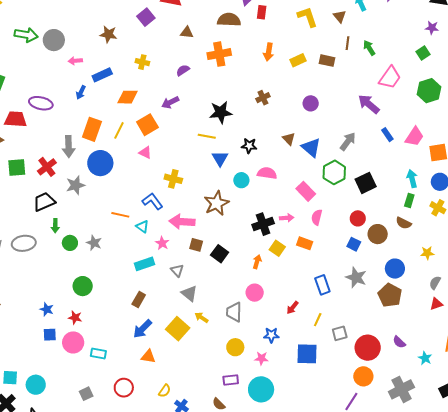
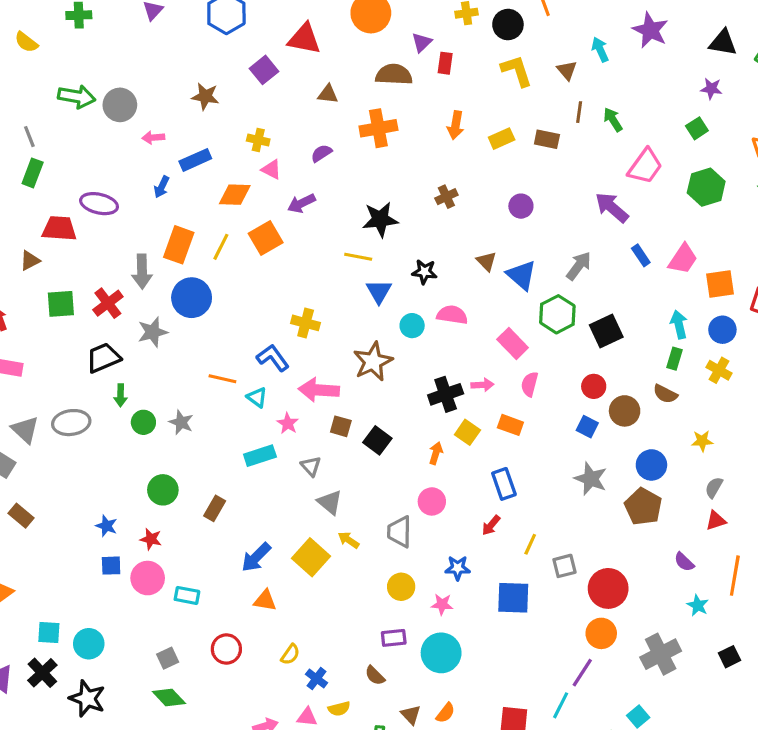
pink triangle: (145, 153) -> (271, 169), moved
blue rectangle: (322, 285) -> (504, 484), moved
brown rectangle: (139, 300) -> (215, 508), moved
purple semicircle: (399, 342) -> (684, 562), moved

